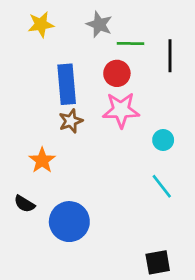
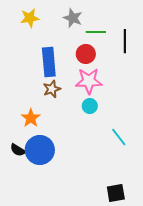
cyan circle: (163, 140) -> (90, 106), moved
blue circle: (69, 222) -> (40, 150), moved

